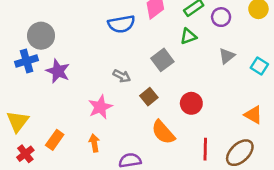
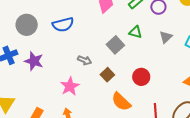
blue semicircle: (121, 24) -> (63, 25), moved
gray circle: (41, 36) -> (27, 25), moved
green triangle: (188, 36) -> (135, 32), moved, turned 40

